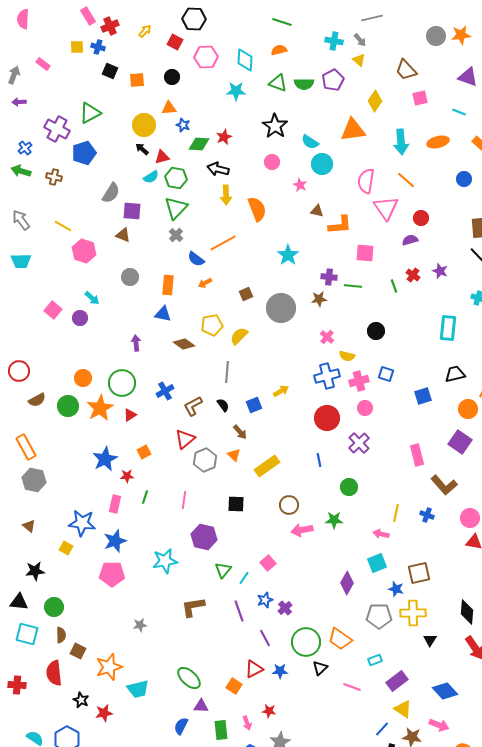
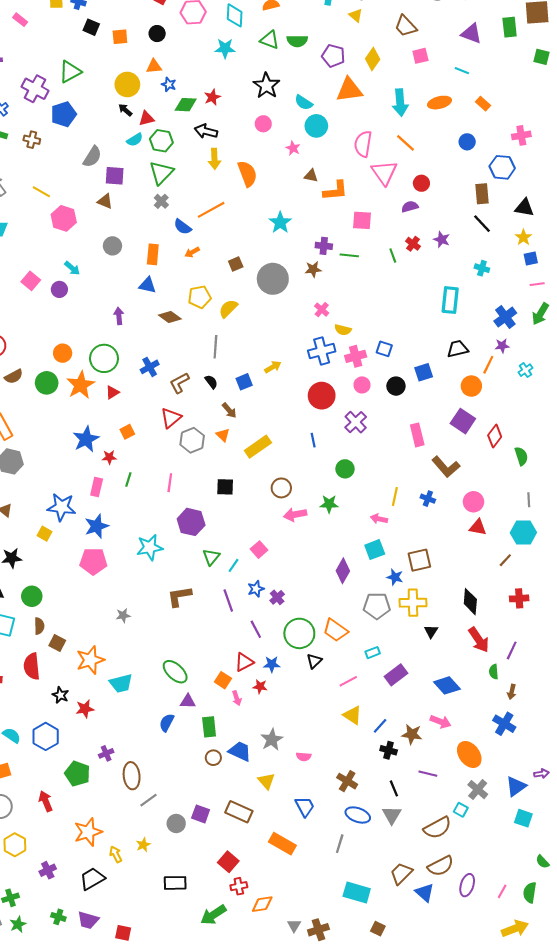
purple pentagon: (333, 80) -> (333, 56), moved, turned -30
black circle: (376, 331) -> (396, 386), moved
pink line: (352, 687) -> (348, 681), turned -48
yellow triangle: (403, 709) -> (352, 715), moved
red star: (269, 711) -> (260, 687), moved
pink arrow: (247, 723) -> (237, 698), moved

